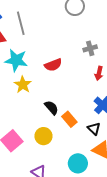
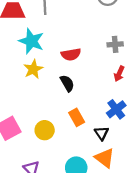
black semicircle: (51, 108) -> (67, 83), moved

